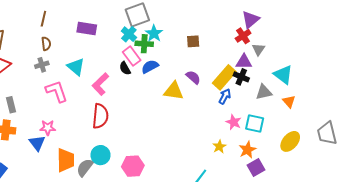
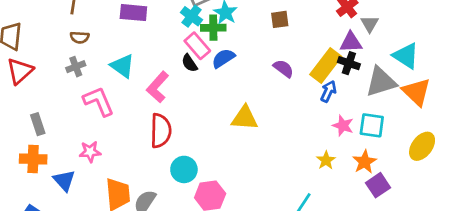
brown semicircle: (46, 44) -> (80, 37), turned 104
yellow triangle: (174, 91) -> (245, 118), moved
gray triangle: (264, 92) -> (381, 82), size x1.4
orange triangle: (289, 101) -> (416, 92), size x1.6
blue triangle: (37, 143) -> (64, 180), moved
cyan circle: (100, 155) -> (184, 169), moved

